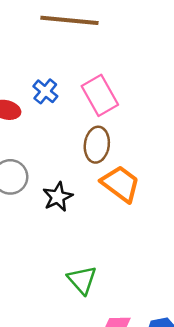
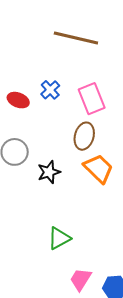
green triangle: (82, 280) -> (59, 238), turned 35

